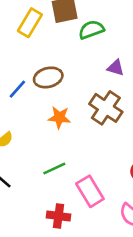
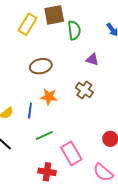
green semicircle: (91, 30) -> (74, 30), turned 102
blue line: (17, 89) -> (30, 111), moved, turned -35
brown cross: (106, 108) -> (84, 90), size x0.7

